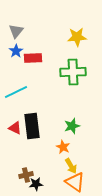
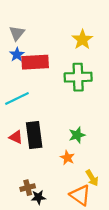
yellow star: (77, 37) -> (82, 40), turned -30
red rectangle: (33, 58) -> (35, 62), size x1.4
yellow arrow: (71, 166) -> (92, 178), moved

